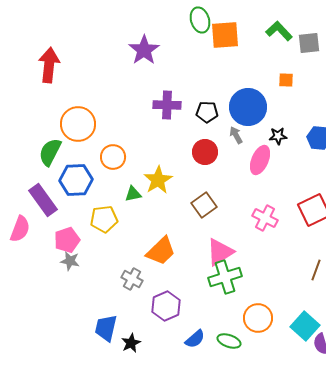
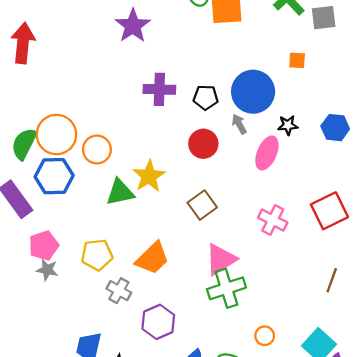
orange circle: (78, 124) -> (56, 134), moved
green triangle: (133, 194) -> (120, 192), size x1.5
yellow pentagon: (104, 219) -> (97, 255), moved
orange circle: (258, 318) -> (265, 336), size x0.6

